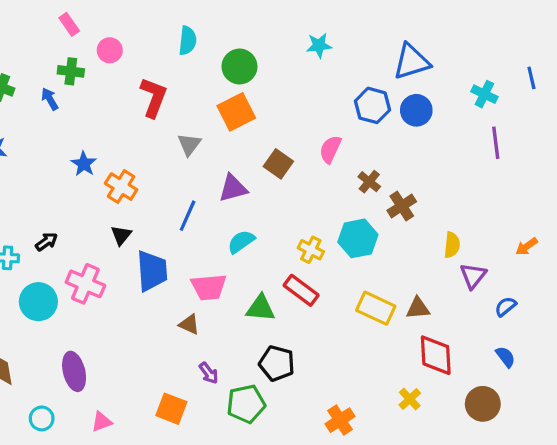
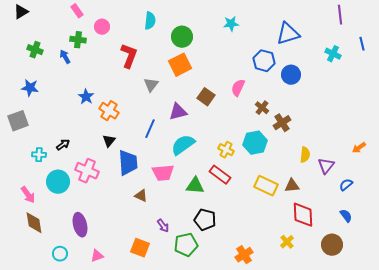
blue circle: (416, 110) -> (291, 75), moved
purple line: (496, 143) -> (340, 15), moved
cyan semicircle: (241, 242) -> (183, 145), size x1.4
yellow semicircle: (452, 245) -> (305, 155), moved
brown triangle: (189, 324) -> (141, 196), moved

